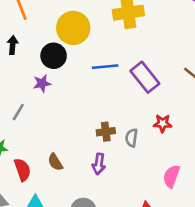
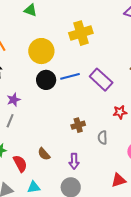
black circle: (54, 56) -> (46, 80), moved
purple star: (42, 83) -> (14, 100), moved
gray semicircle: (131, 138) -> (103, 138), moved
purple arrow: (99, 164) -> (74, 161), moved

